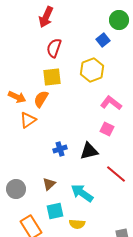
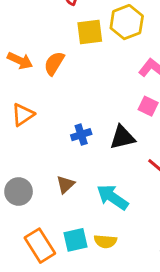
yellow square: (52, 77) -> (90, 32), moved
orange triangle: (28, 120) -> (23, 115), moved
cyan square: (55, 211) -> (75, 240), moved

